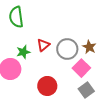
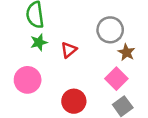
gray circle: (67, 49) -> (110, 30), moved
green star: (23, 52) -> (39, 42), moved

